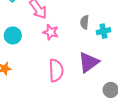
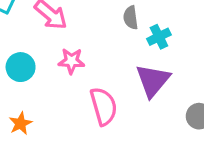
cyan cross: (103, 31) -> (159, 37), moved
pink star: (51, 32) -> (71, 61), moved

